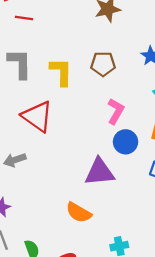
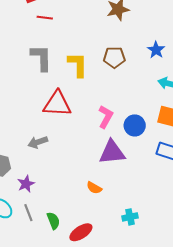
pink L-shape: (116, 111) -> (106, 117), moved
red triangle: (37, 116) -> (57, 104), turned -32
orange semicircle: (79, 213) -> (94, 188), size x0.7

